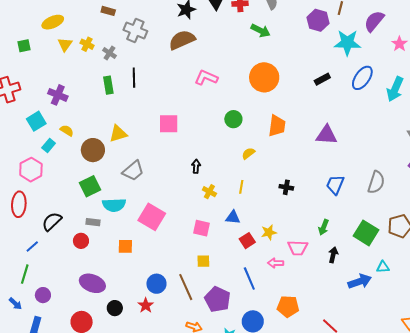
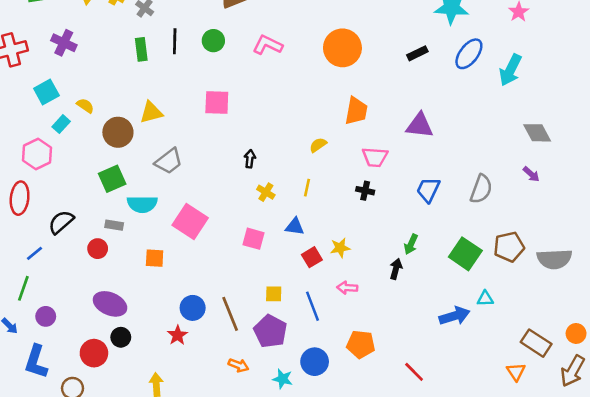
purple cross: (58, 95) -> (64, 43), moved
green circle: (233, 119) -> (213, 41), moved
pink trapezoid: (298, 248) -> (375, 157), moved
black arrow: (333, 255) -> (396, 269), moved
yellow square: (203, 261) -> (274, 294), moved
black circle: (115, 308) -> (121, 337), moved

